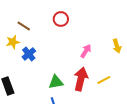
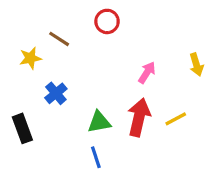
brown line: (24, 26) -> (59, 39), moved
blue cross: (29, 54) -> (56, 93), moved

